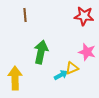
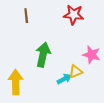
red star: (84, 16) -> (74, 15), moved

